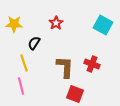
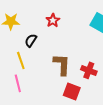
red cross: (92, 64) -> (89, 70), moved

